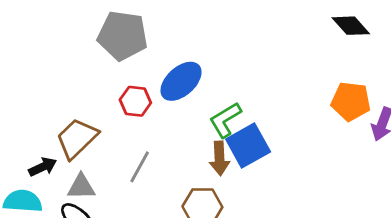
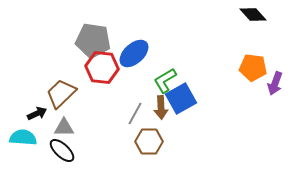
gray pentagon: (123, 36) -> (93, 40), moved
red hexagon: (135, 101) -> (102, 68), size x1.5
gray line: (140, 167) -> (135, 114), moved

